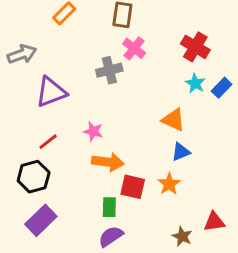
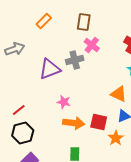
purple triangle: (51, 92) -> (50, 69), moved
red line: (48, 142) -> (19, 110), moved
red square: (133, 187) -> (99, 122), moved

